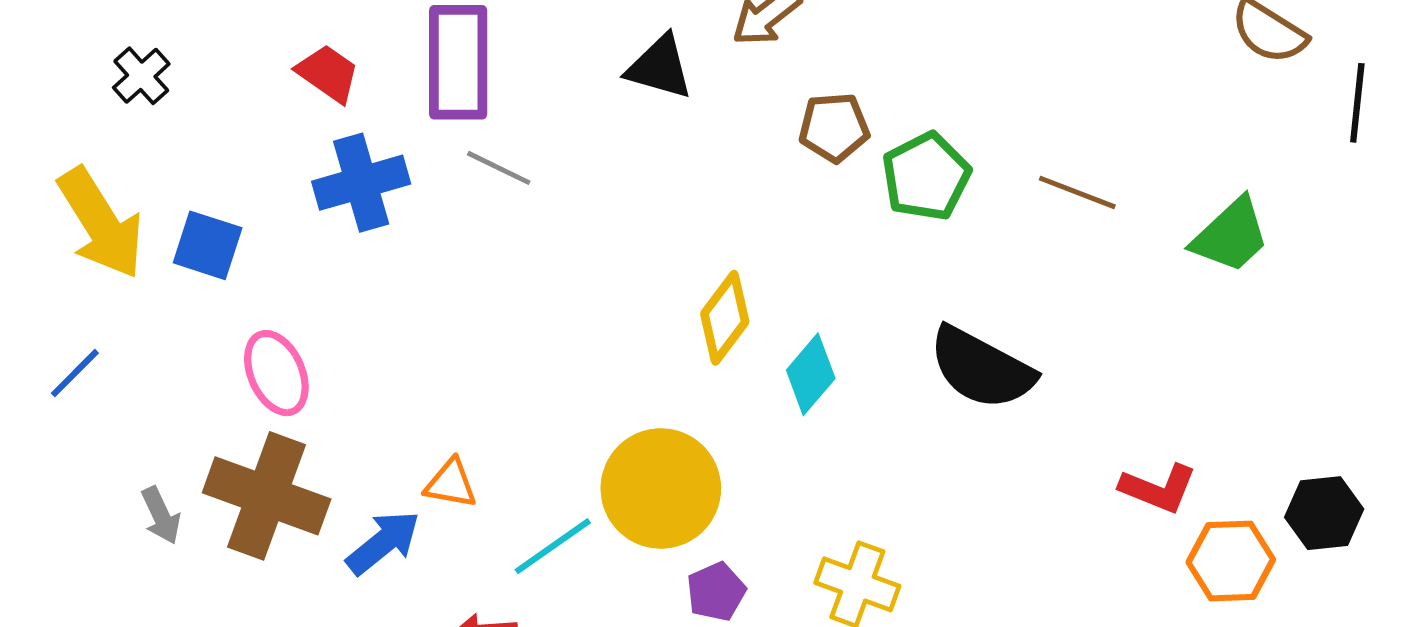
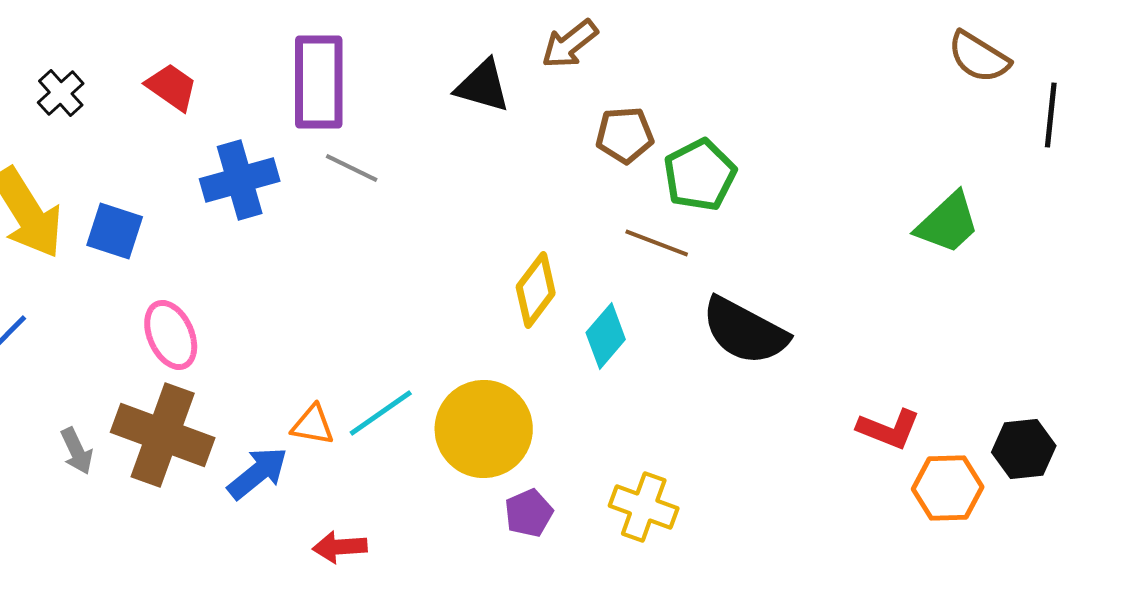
red trapezoid: (328, 73) -> (172, 87), moved
brown line: (1077, 192) -> (657, 243), moved
cyan line: (553, 546) -> (381, 413), moved

